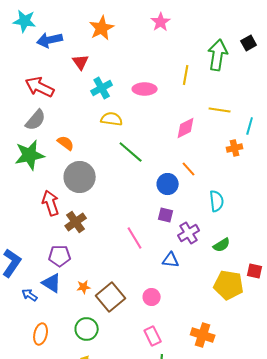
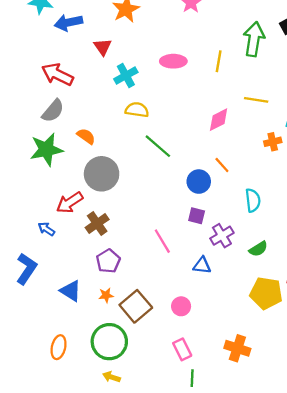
pink ellipse: (145, 89) -> (173, 61), moved
red arrow: (51, 203) -> (70, 203), turned -105
purple pentagon: (60, 256) -> (108, 261), moved, turned -30
blue arrow: (30, 295) -> (46, 229), moved
green circle: (87, 329) -> (109, 342), size x1.4

